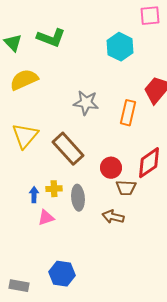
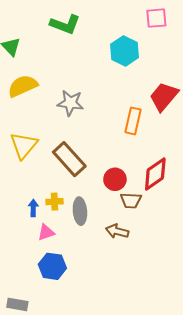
green L-shape: (51, 38) -> (65, 24), moved
gray star: (86, 103) -> (70, 103), moved
blue hexagon: (62, 274) -> (52, 266), moved

